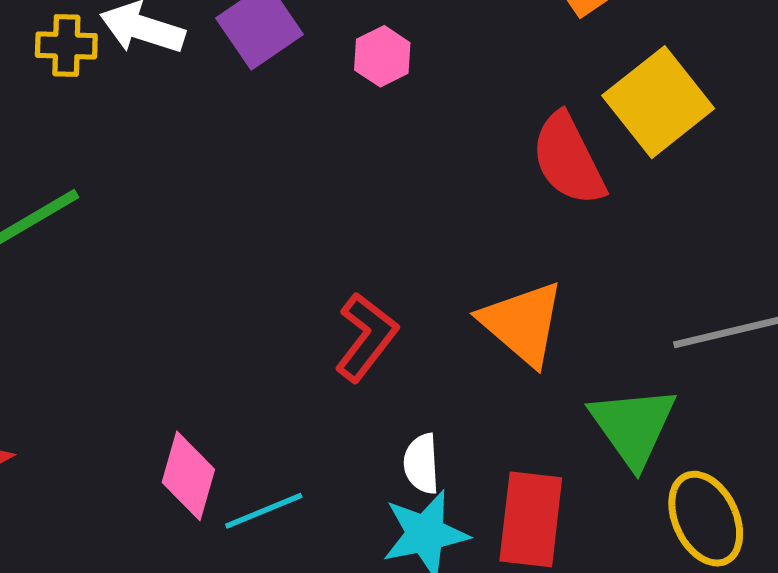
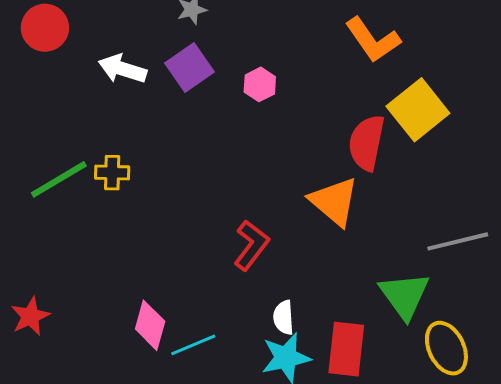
yellow cross: (66, 45) -> (112, 173), moved
red semicircle: (568, 159) -> (367, 143), turned 38
orange triangle: (522, 323) -> (334, 201), moved

